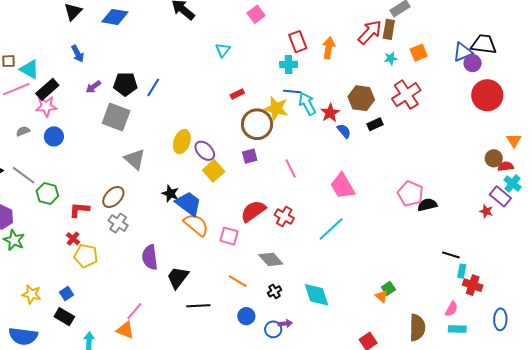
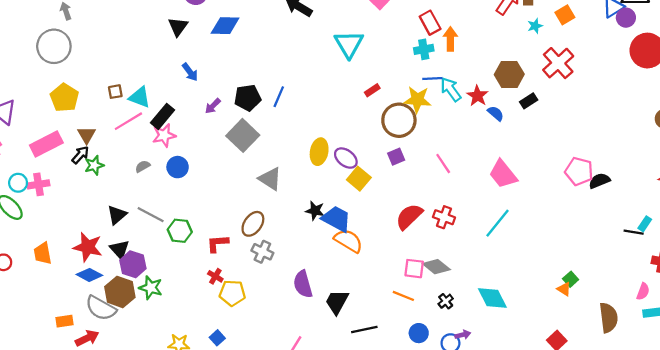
orange arrow: (329, 48) -> (450, 39), moved
cyan triangle: (223, 50) -> (349, 44), size x1.8
gray square: (116, 117) -> (243, 135), turned 32
pink square: (229, 236) -> (414, 269), moved
cyan rectangle: (462, 271) -> (645, 224), moved, turned 32

